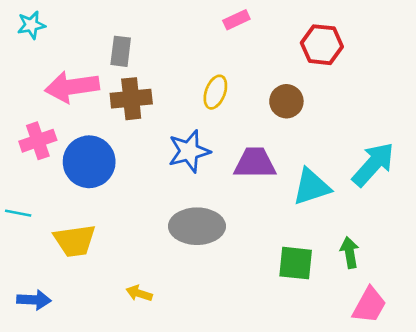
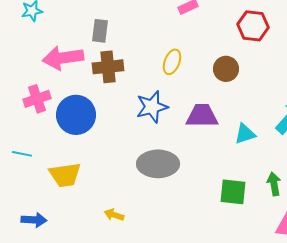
cyan triangle: (311, 187) -> (245, 134), size x0.7

